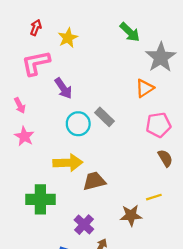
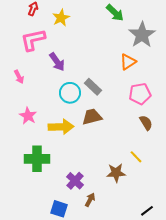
pink star: (24, 136) -> (28, 116), moved
brown trapezoid: (94, 181) -> (92, 117), moved
yellow line: (154, 197) -> (136, 157), turned 64

